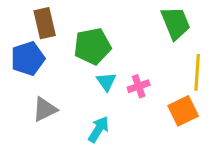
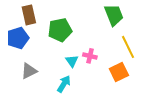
yellow line: (197, 72) -> (128, 47), turned -30
cyan triangle: (106, 82) -> (72, 61), moved
pink cross: (139, 86) -> (90, 56), turned 32

